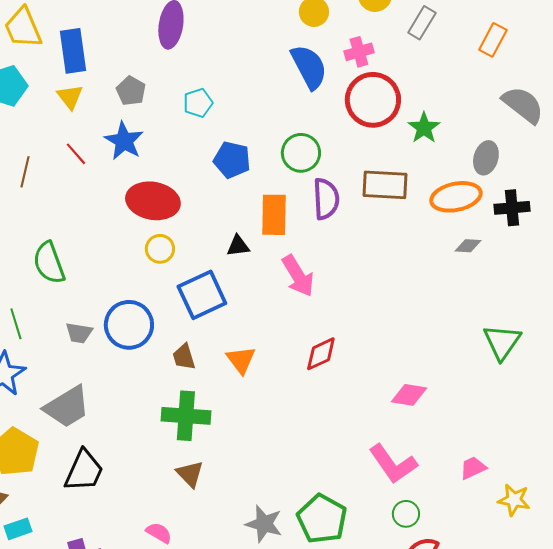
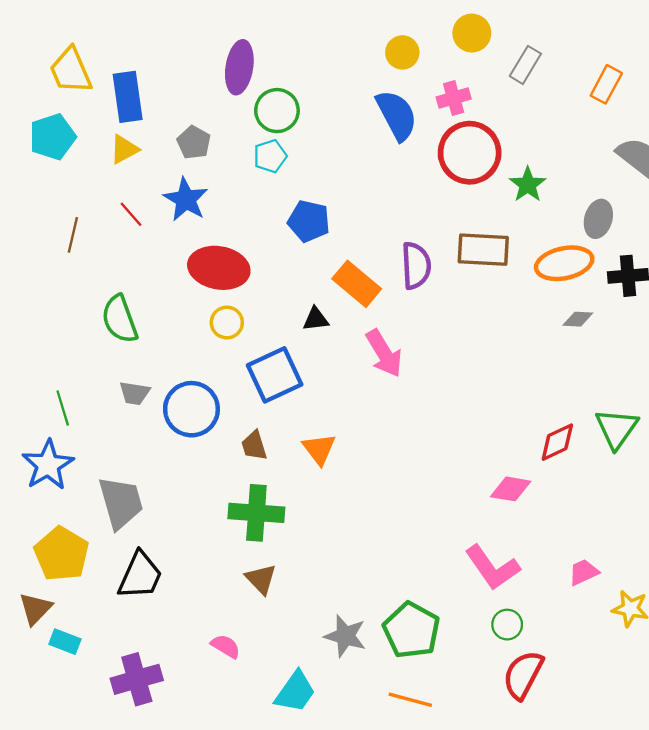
yellow triangle: (70, 97) -> (124, 149), turned 40
green circle: (301, 153) -> (277, 111), moved
orange rectangle: (274, 215) -> (357, 284), turned -51
green semicircle: (49, 263) -> (120, 319), moved
gray trapezoid: (79, 333) -> (134, 393), moved
red diamond: (321, 354) -> (557, 442), moved
gray trapezoid: (67, 407) -> (121, 503), turned -75
cyan rectangle: (18, 529) -> (65, 642), turned 40

